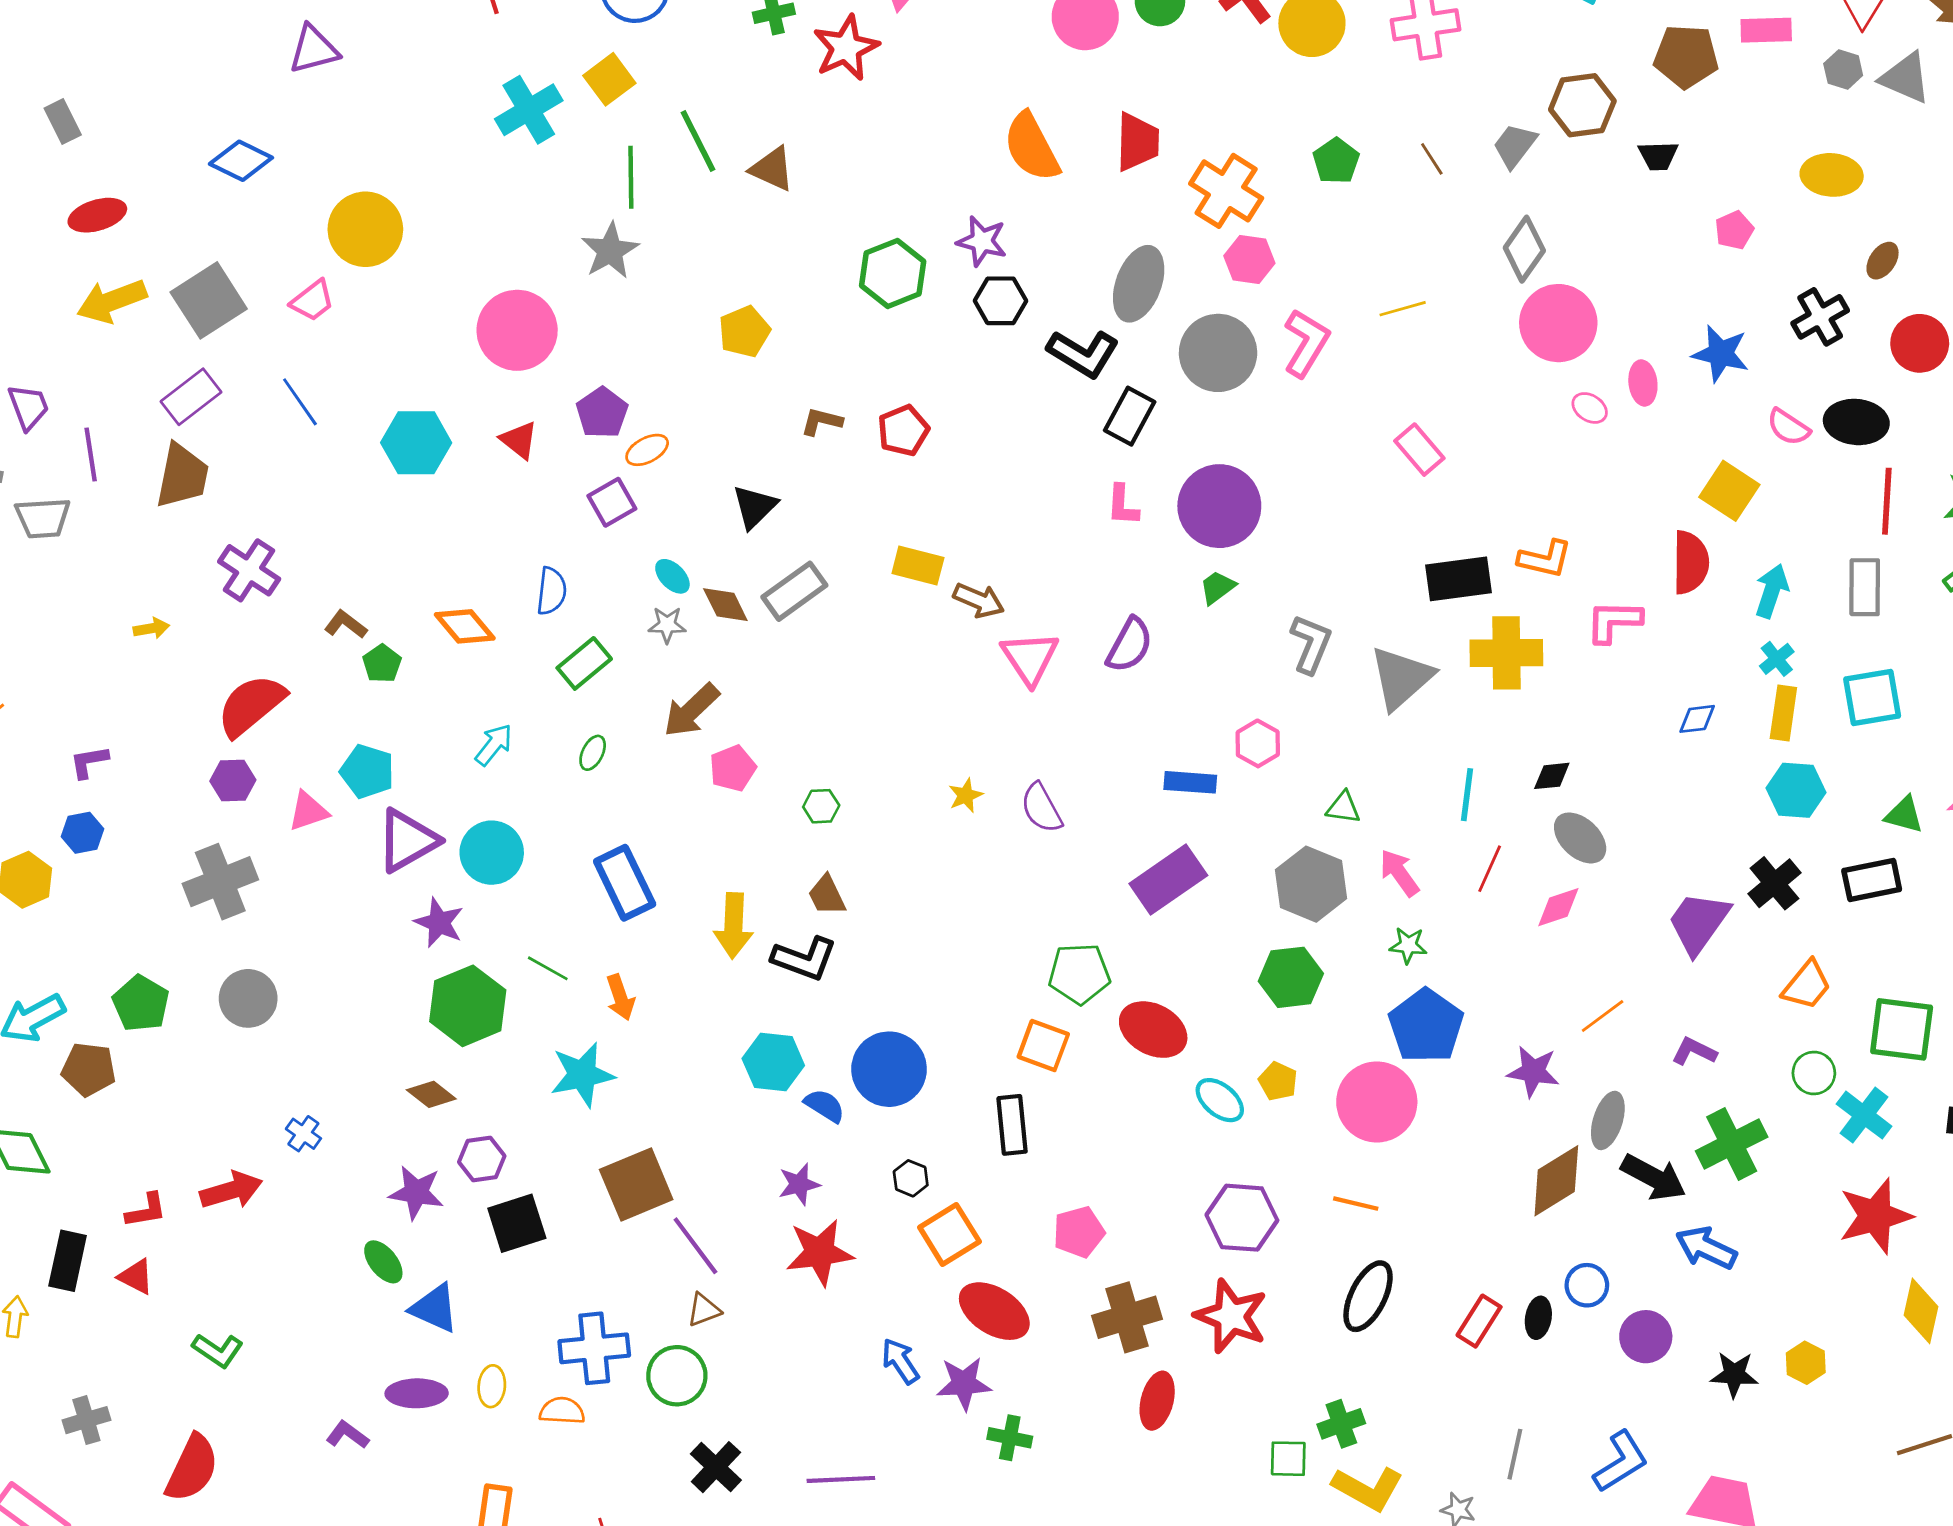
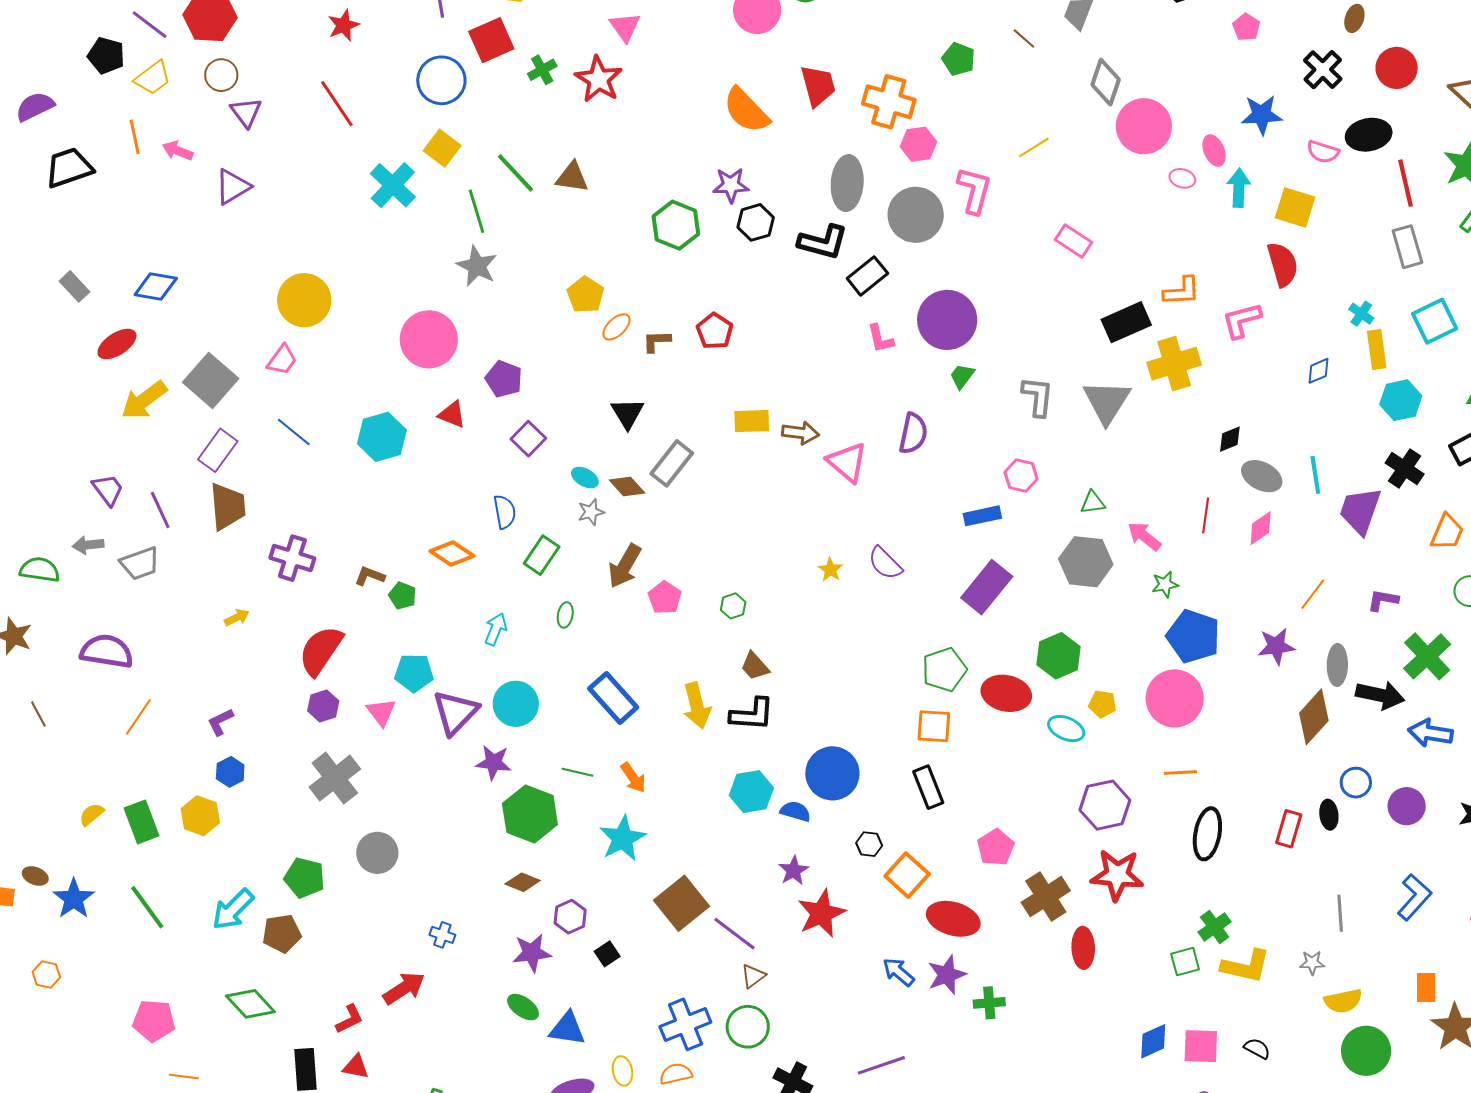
blue diamond: (241, 161) -> (156, 287), moved
black rectangle: (1130, 416) -> (867, 276), turned 39
orange ellipse: (647, 450) -> (616, 327), moved
cyan arrow: (1772, 591) -> (1239, 188), moved
cyan line: (1467, 795) -> (1315, 475), moved
pink triangle: (308, 811) -> (381, 712), turned -32
green hexagon: (1291, 977) -> (1059, 656), moved
black square: (517, 1223) -> (607, 954), size x0.6

